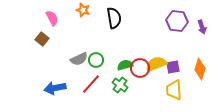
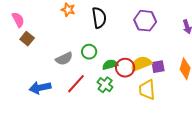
pink semicircle: (52, 18) -> (18, 20), moved
purple hexagon: (177, 21) -> (145, 21), moved
green circle: (96, 60) -> (89, 52), moved
yellow trapezoid: (174, 90) -> (147, 90), moved

